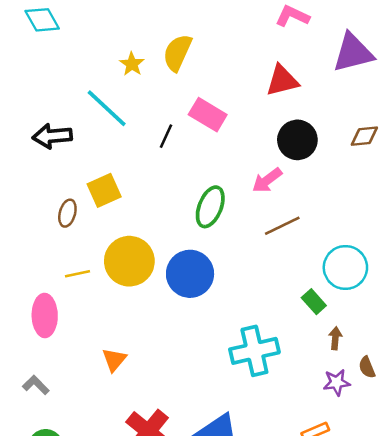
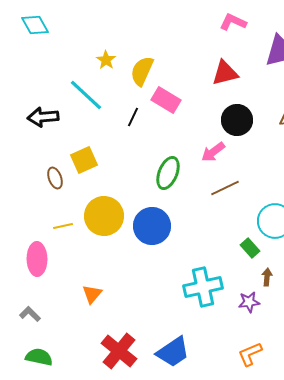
yellow semicircle: (177, 53) -> (142, 71), moved
brown ellipse: (67, 213) -> (55, 178), turned -35
purple star: (337, 382) -> (249, 302), moved

